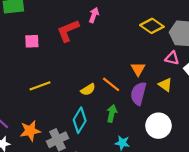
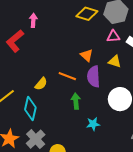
yellow semicircle: (88, 89) -> (41, 84), moved
cyan diamond: (80, 120) -> (30, 108), moved

